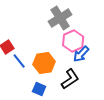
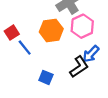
blue arrow: (81, 54) -> (91, 54), moved
orange hexagon: (44, 63) -> (51, 30), moved

